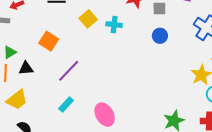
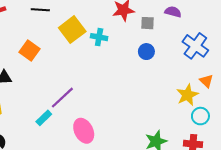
yellow square: (88, 19) -> (72, 30), size x1.4
purple line: (69, 71) -> (62, 98), moved

